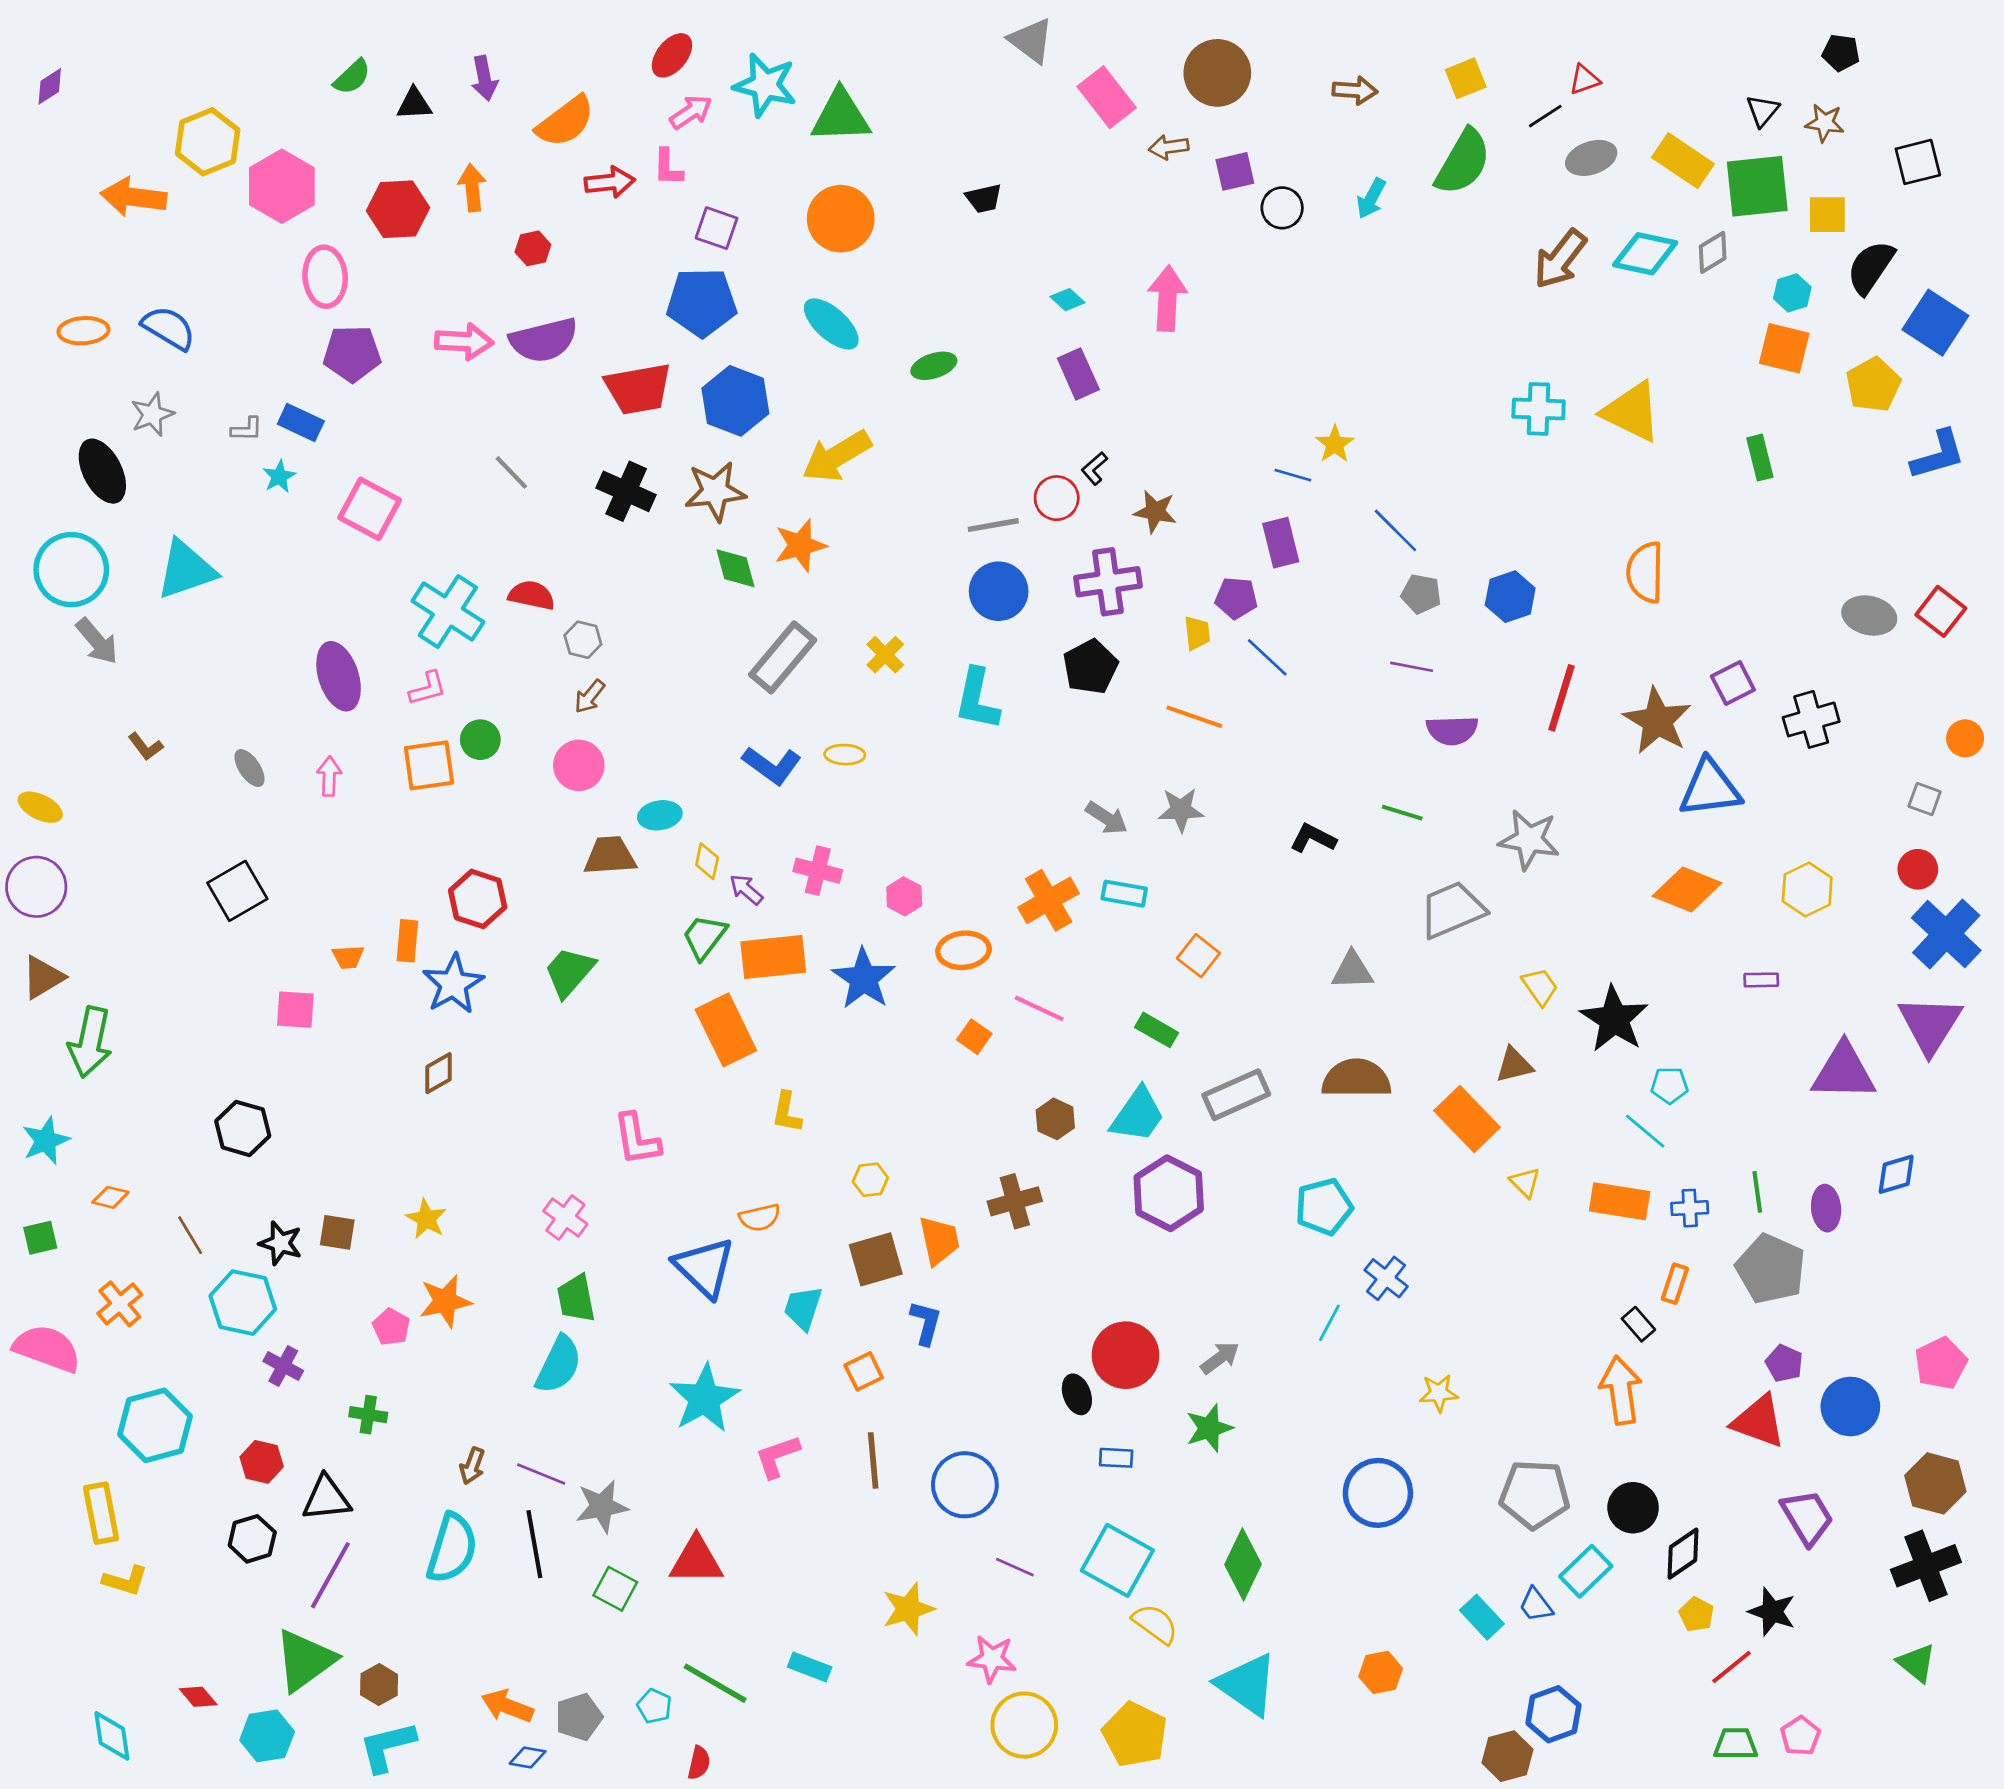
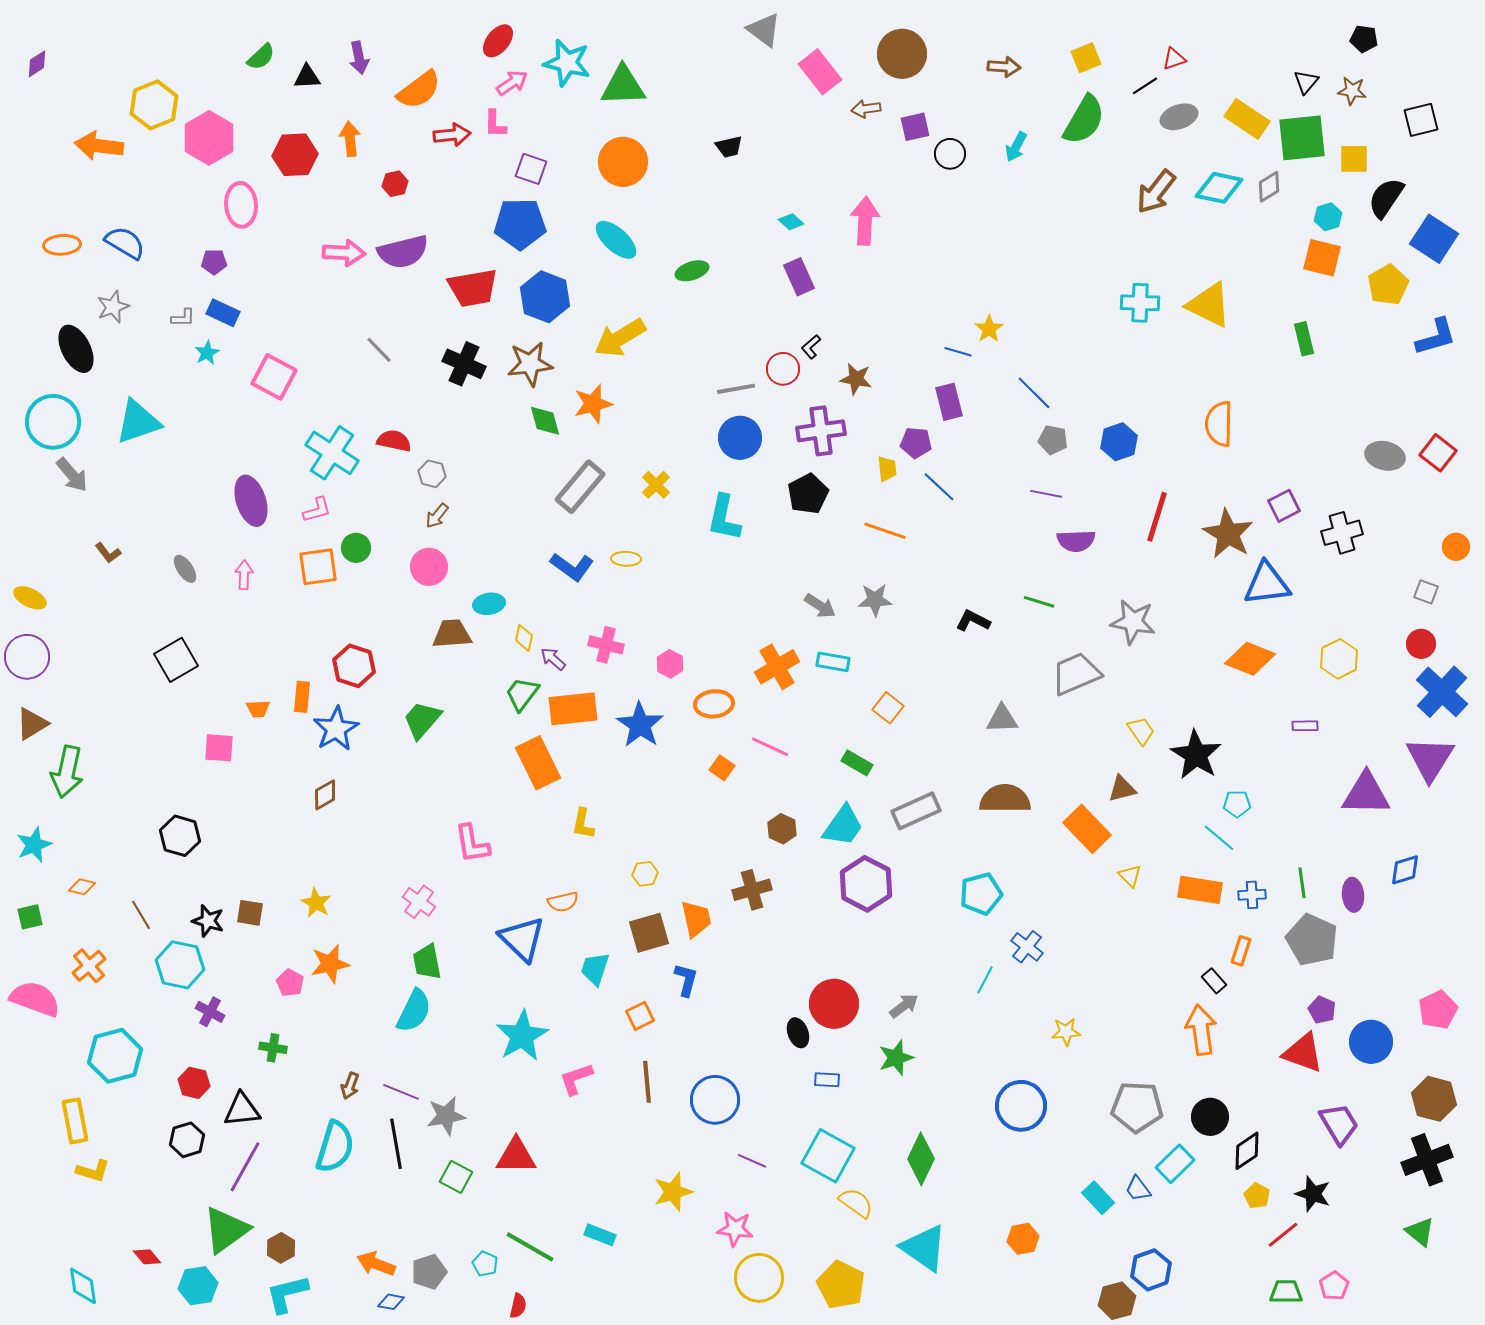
purple pentagon: (352, 354) -> (214, 262), moved, size x0.6

